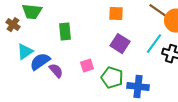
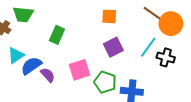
green rectangle: (65, 32) -> (57, 35), turned 30
purple square: (120, 44) -> (113, 47), turned 30
pink square: (87, 66) -> (80, 70), size x1.5

